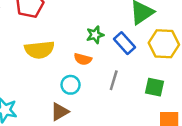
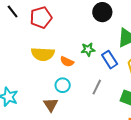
orange semicircle: (83, 59) -> (67, 62), moved
brown triangle: (60, 112) -> (51, 105), turned -42

